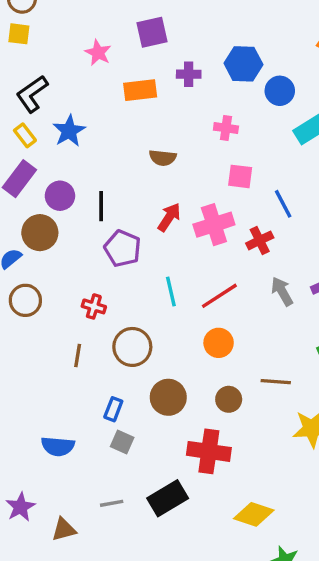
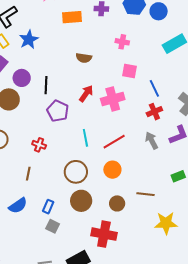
blue circle: (280, 91) -> (159, 11), moved
red cross: (260, 240) -> (154, 112), moved
brown circle: (132, 347) -> (76, 172), moved
blue semicircle: (58, 446) -> (18, 206), moved, turned -42

